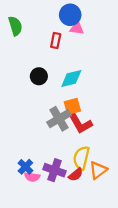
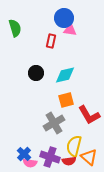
gray cross: (59, 119) -> (54, 123), moved
red L-shape: (80, 123) -> (89, 115), moved
orange triangle: (98, 170) -> (89, 157), turned -42
red semicircle: (76, 175) -> (69, 161), turned 32

